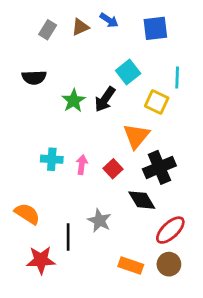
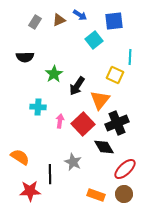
cyan square: (128, 72) -> (94, 40), moved
black arrow: (105, 99) -> (77, 86), moved
cyan cross: (52, 159) -> (38, 107), moved
red square: (113, 169) -> (83, 124), size x1.6

